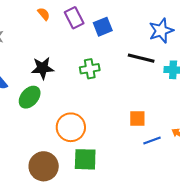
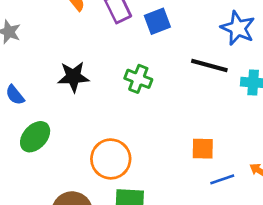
blue star: (161, 31) -> (238, 28), turned -30
green cross: (90, 69) -> (138, 79), turned 30
green ellipse: (30, 97) -> (35, 137), moved

